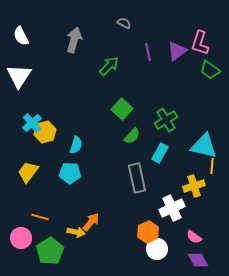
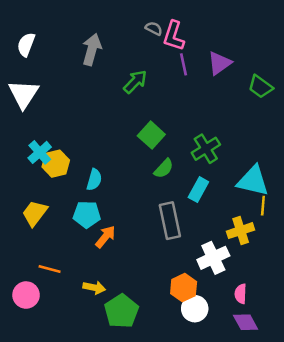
white semicircle: (21, 36) -> (26, 45), turned 48
pink L-shape: (200, 43) -> (174, 36), moved
orange arrow: (91, 222) -> (105, 237), moved
pink semicircle: (194, 237) -> (241, 294), turned 56
green pentagon: (50, 251) -> (122, 311), moved

